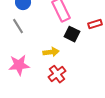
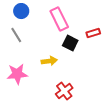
red cross: (57, 74) -> (64, 91), moved

